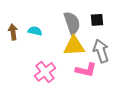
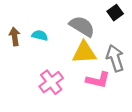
black square: (97, 20) -> (115, 13), moved, turned -32
gray semicircle: (72, 23) -> (82, 26), turned -40

